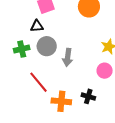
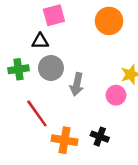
pink circle: (105, 71) -> (116, 95), moved

